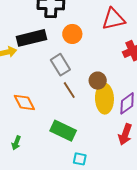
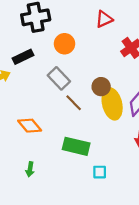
red triangle: (114, 19) -> (104, 19), size x0.7
black rectangle: (32, 38) -> (23, 57), size x0.7

